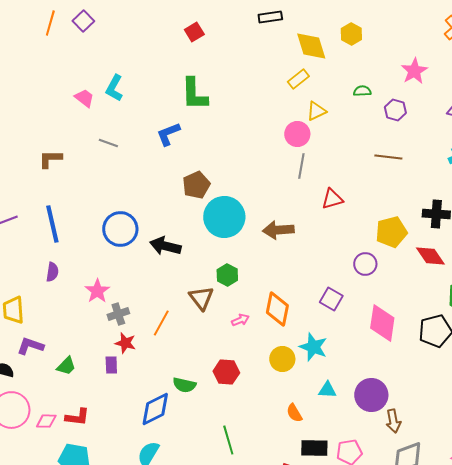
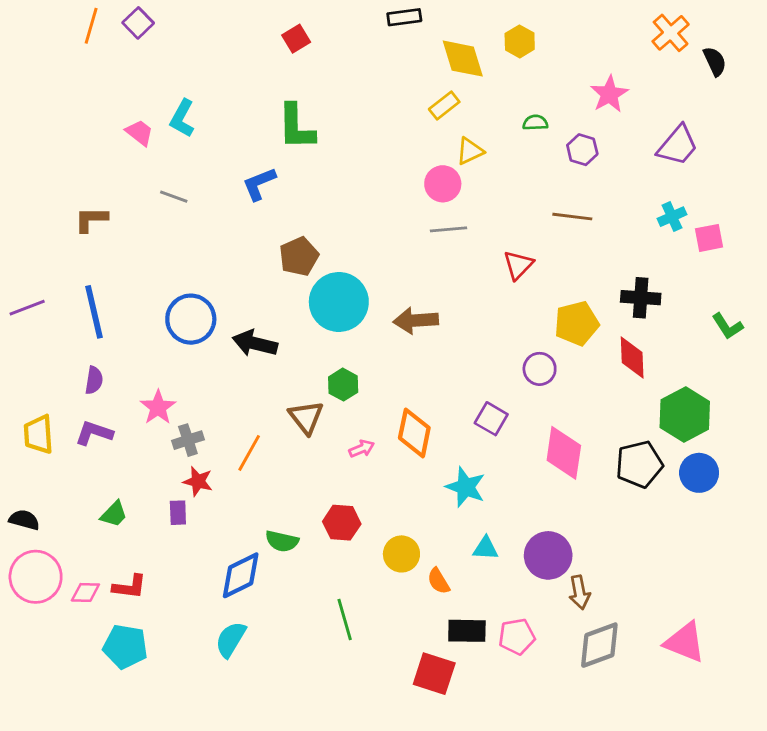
gray line: (301, 166) -> (448, 229), turned 75
red triangle: (332, 199) -> (518, 265), moved, turned -30
red diamond: (430, 256) -> (632, 358), turned 32
purple L-shape: (30, 346) -> (94, 433), moved
yellow circle: (282, 359) -> (401, 554), moved

